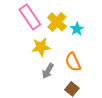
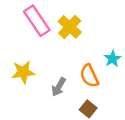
cyan star: (77, 29) -> (113, 59), moved
yellow star: (41, 47) -> (23, 72), moved

